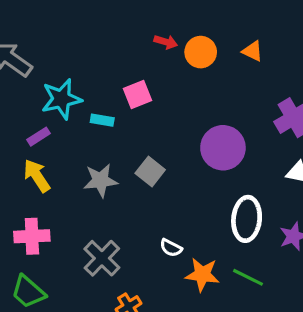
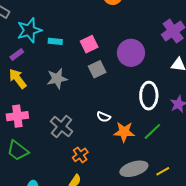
pink square: (137, 95) -> (89, 44), moved
gray square: (150, 171) -> (97, 69), moved, turned 30
green line: (248, 277) -> (152, 131), turned -66

